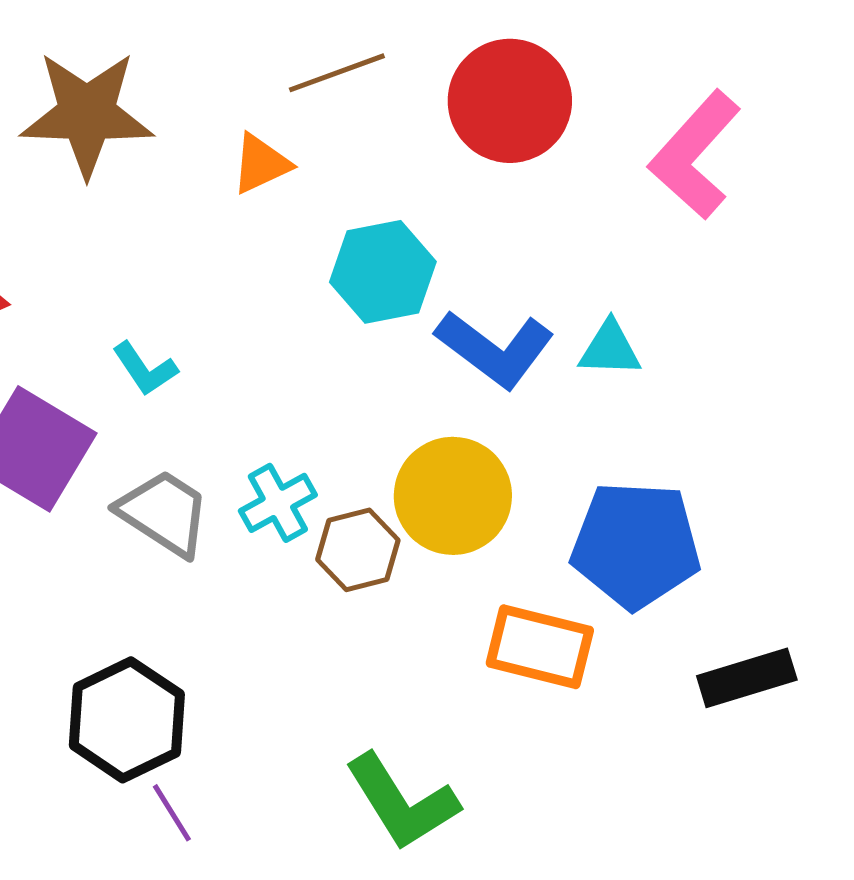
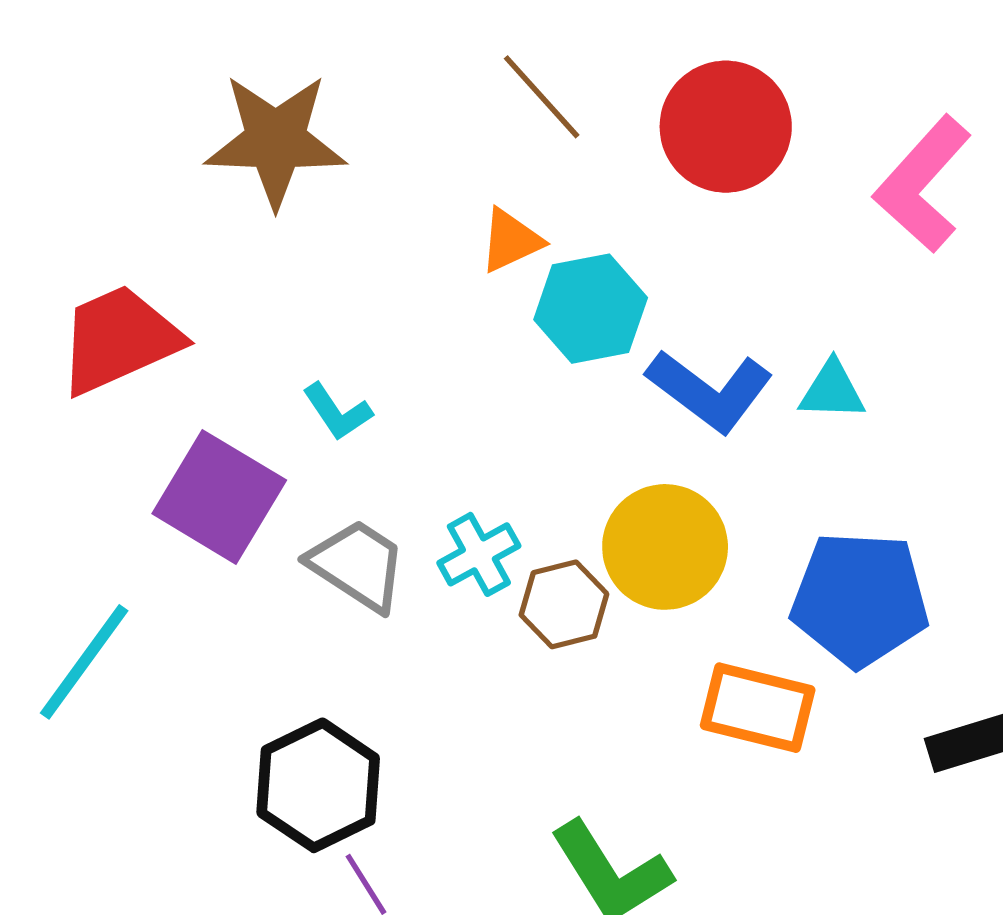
brown line: (337, 73) -> (542, 97), turned 68
orange triangle: (261, 164) -> (511, 240), moved

